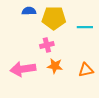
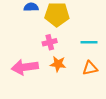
cyan line: (85, 27) -> (89, 42), moved

